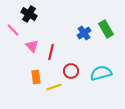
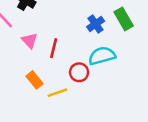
cyan semicircle: (101, 73) -> (102, 56), moved
orange rectangle: (36, 77) -> (35, 80), turned -32

